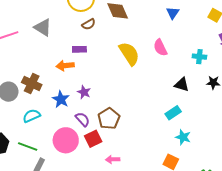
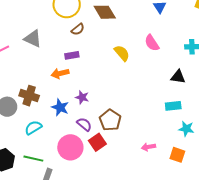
yellow semicircle: (129, 54) -> (122, 53), size x0.7
cyan rectangle: (173, 113) -> (173, 106), turned 35
pink arrow: (113, 159) -> (148, 147), moved

